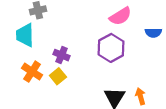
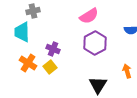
pink semicircle: (120, 16) -> (89, 16), moved
orange arrow: (140, 96) -> (127, 71), moved

